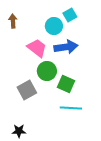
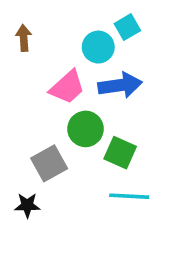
pink trapezoid: (37, 48) -> (67, 87), turned 100
black star: (19, 131) -> (27, 205), moved

